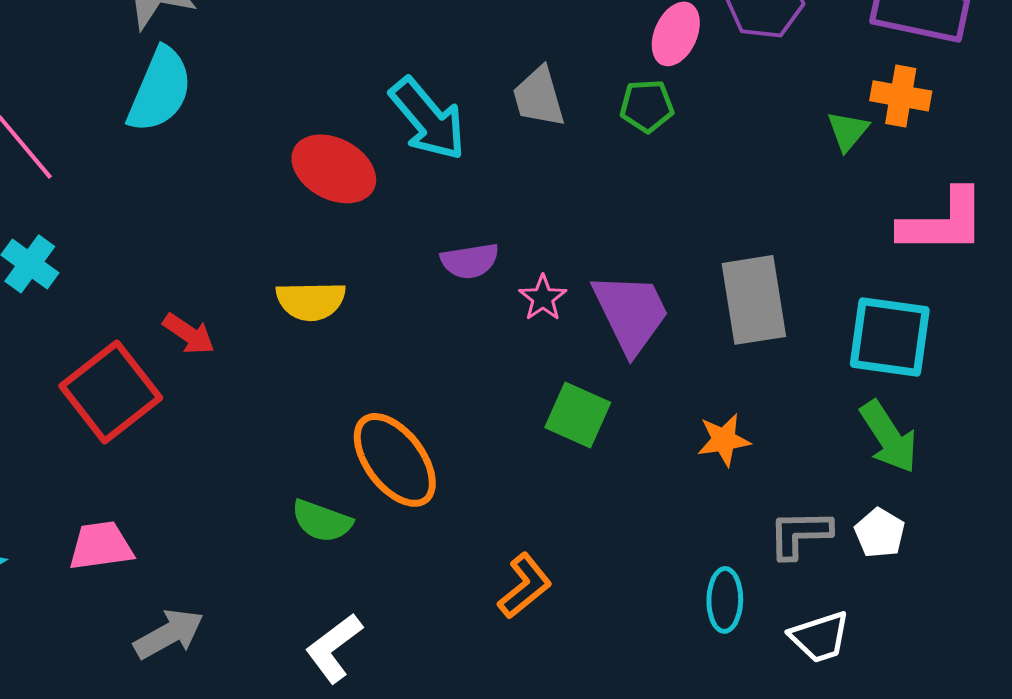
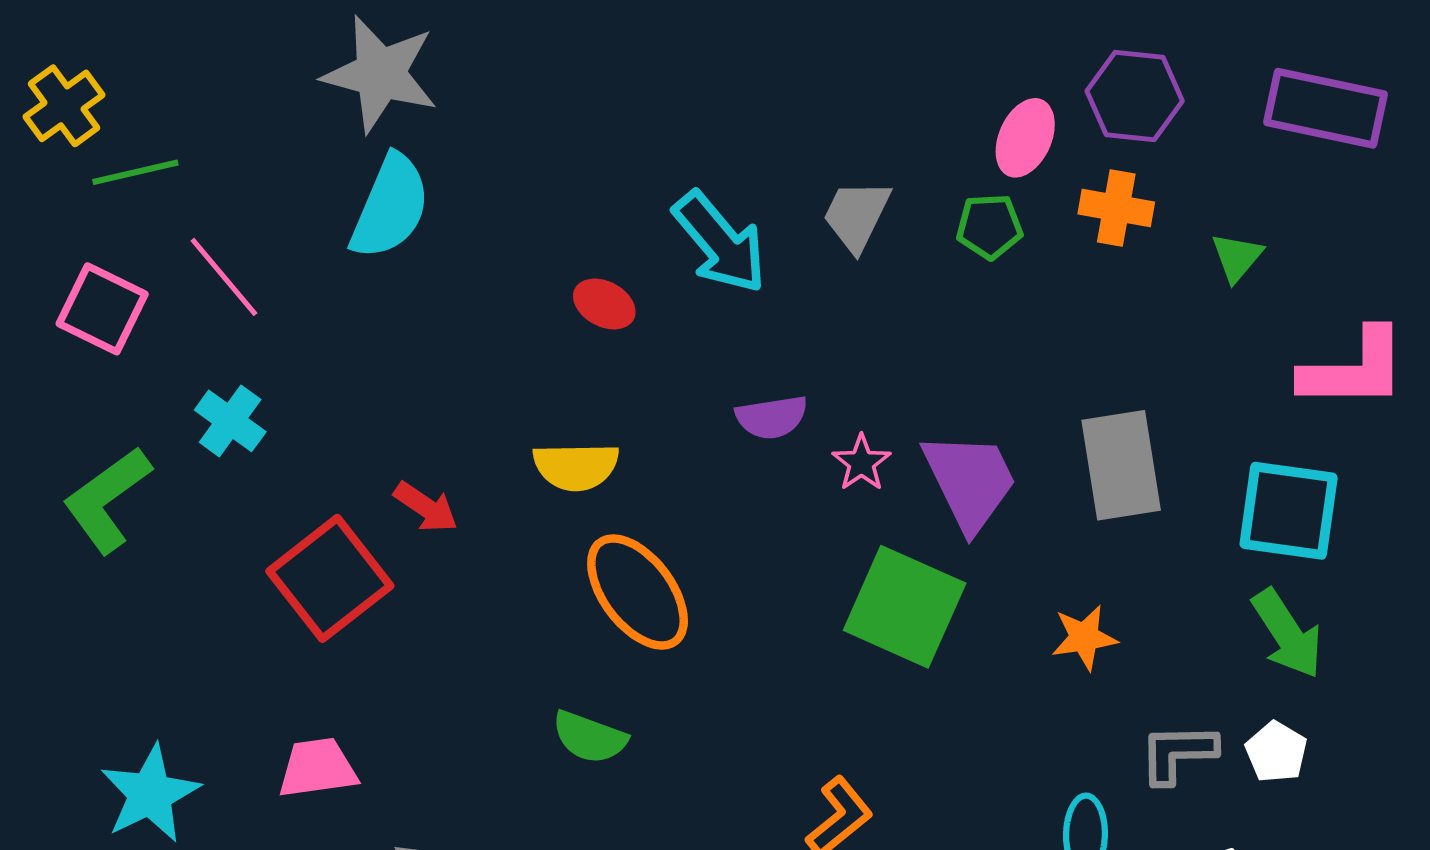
orange cross: (901, 96) -> (1116, 208), moved
gray trapezoid: (539, 97) -> (857, 215), turned 42
red ellipse: (334, 169) -> (604, 304), size x0.6
green square: (578, 415) -> (905, 607), size x1.5
orange ellipse: (395, 460) -> (638, 592), moved

